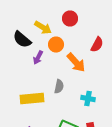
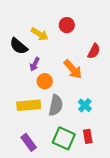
orange circle: (56, 44) -> (45, 81), moved
gray semicircle: (59, 86) -> (56, 105), moved, size x1.5
cyan cross: (88, 98) -> (85, 105), turned 32

